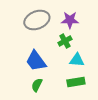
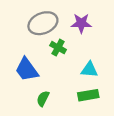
green cross: (65, 41) -> (58, 48), moved, turned -32
blue trapezoid: (36, 61) -> (27, 70), moved

